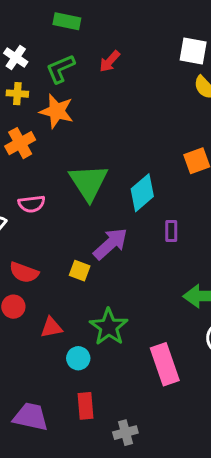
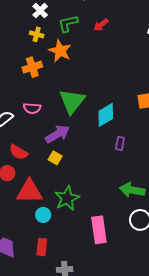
purple arrow: (110, 244) -> (58, 134), moved
red triangle: (51, 327) -> (29, 191), size x1.8

